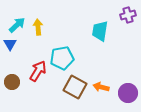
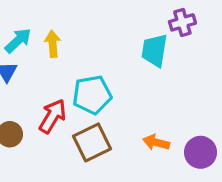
purple cross: (128, 15) -> (182, 22), moved
brown square: (75, 87) -> (92, 142), moved, turned 35

